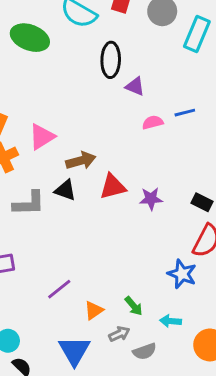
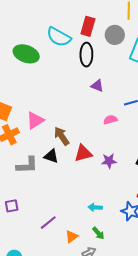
black ellipse: (111, 60) -> (86, 55), moved
pink semicircle: (153, 122) -> (110, 120), moved
brown arrow: (81, 161) -> (62, 136), turned -108
cyan arrow: (171, 321) -> (95, 207), moved

